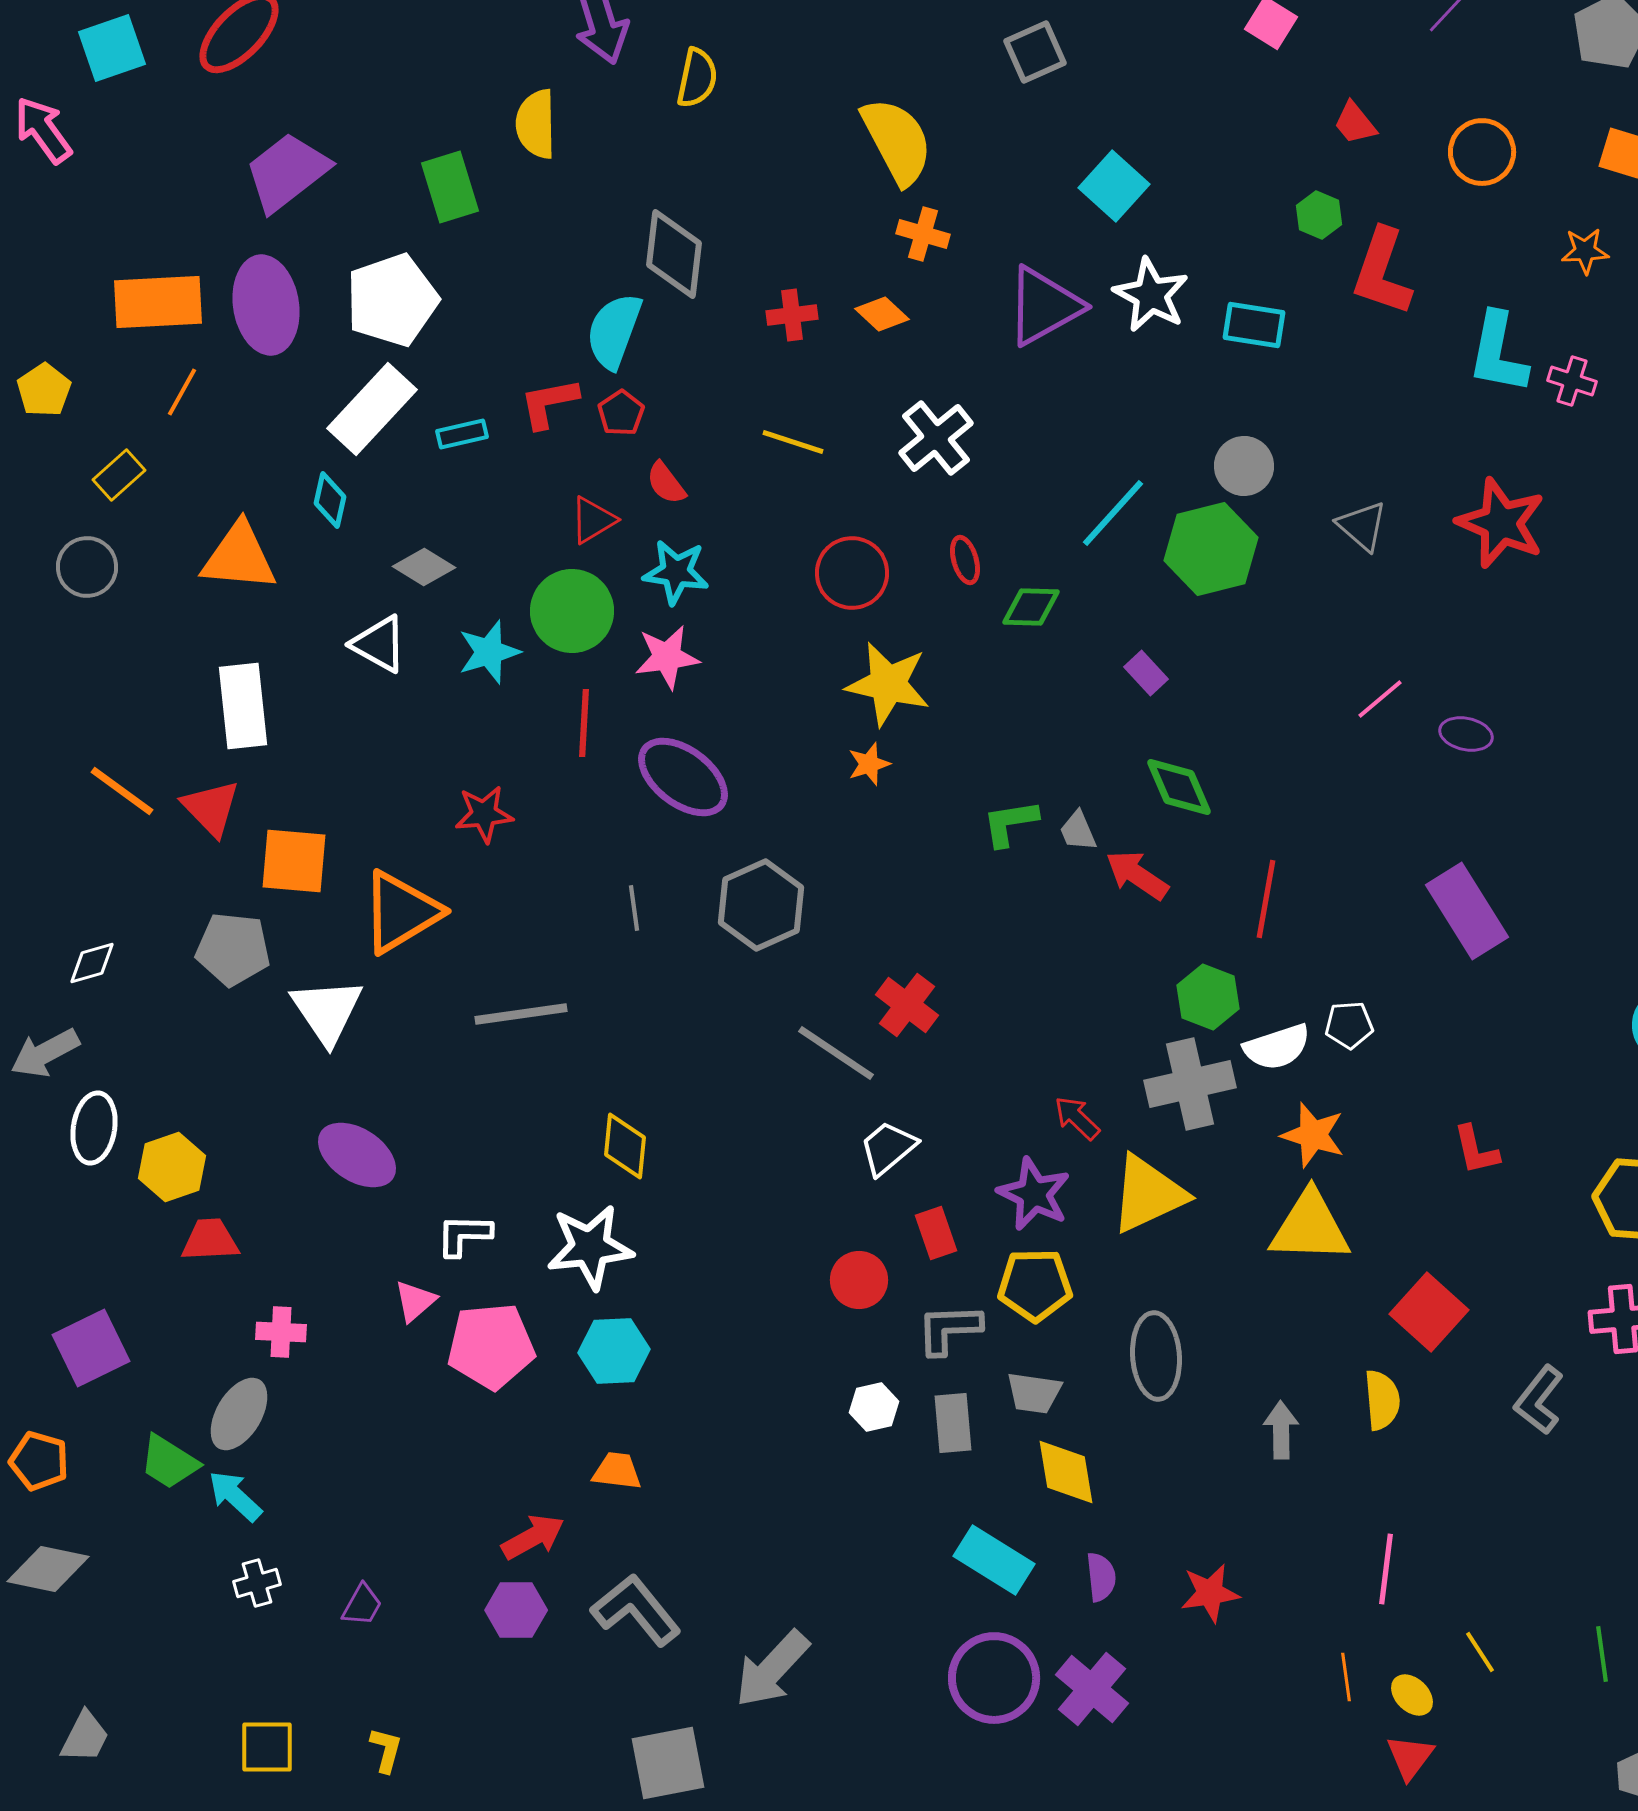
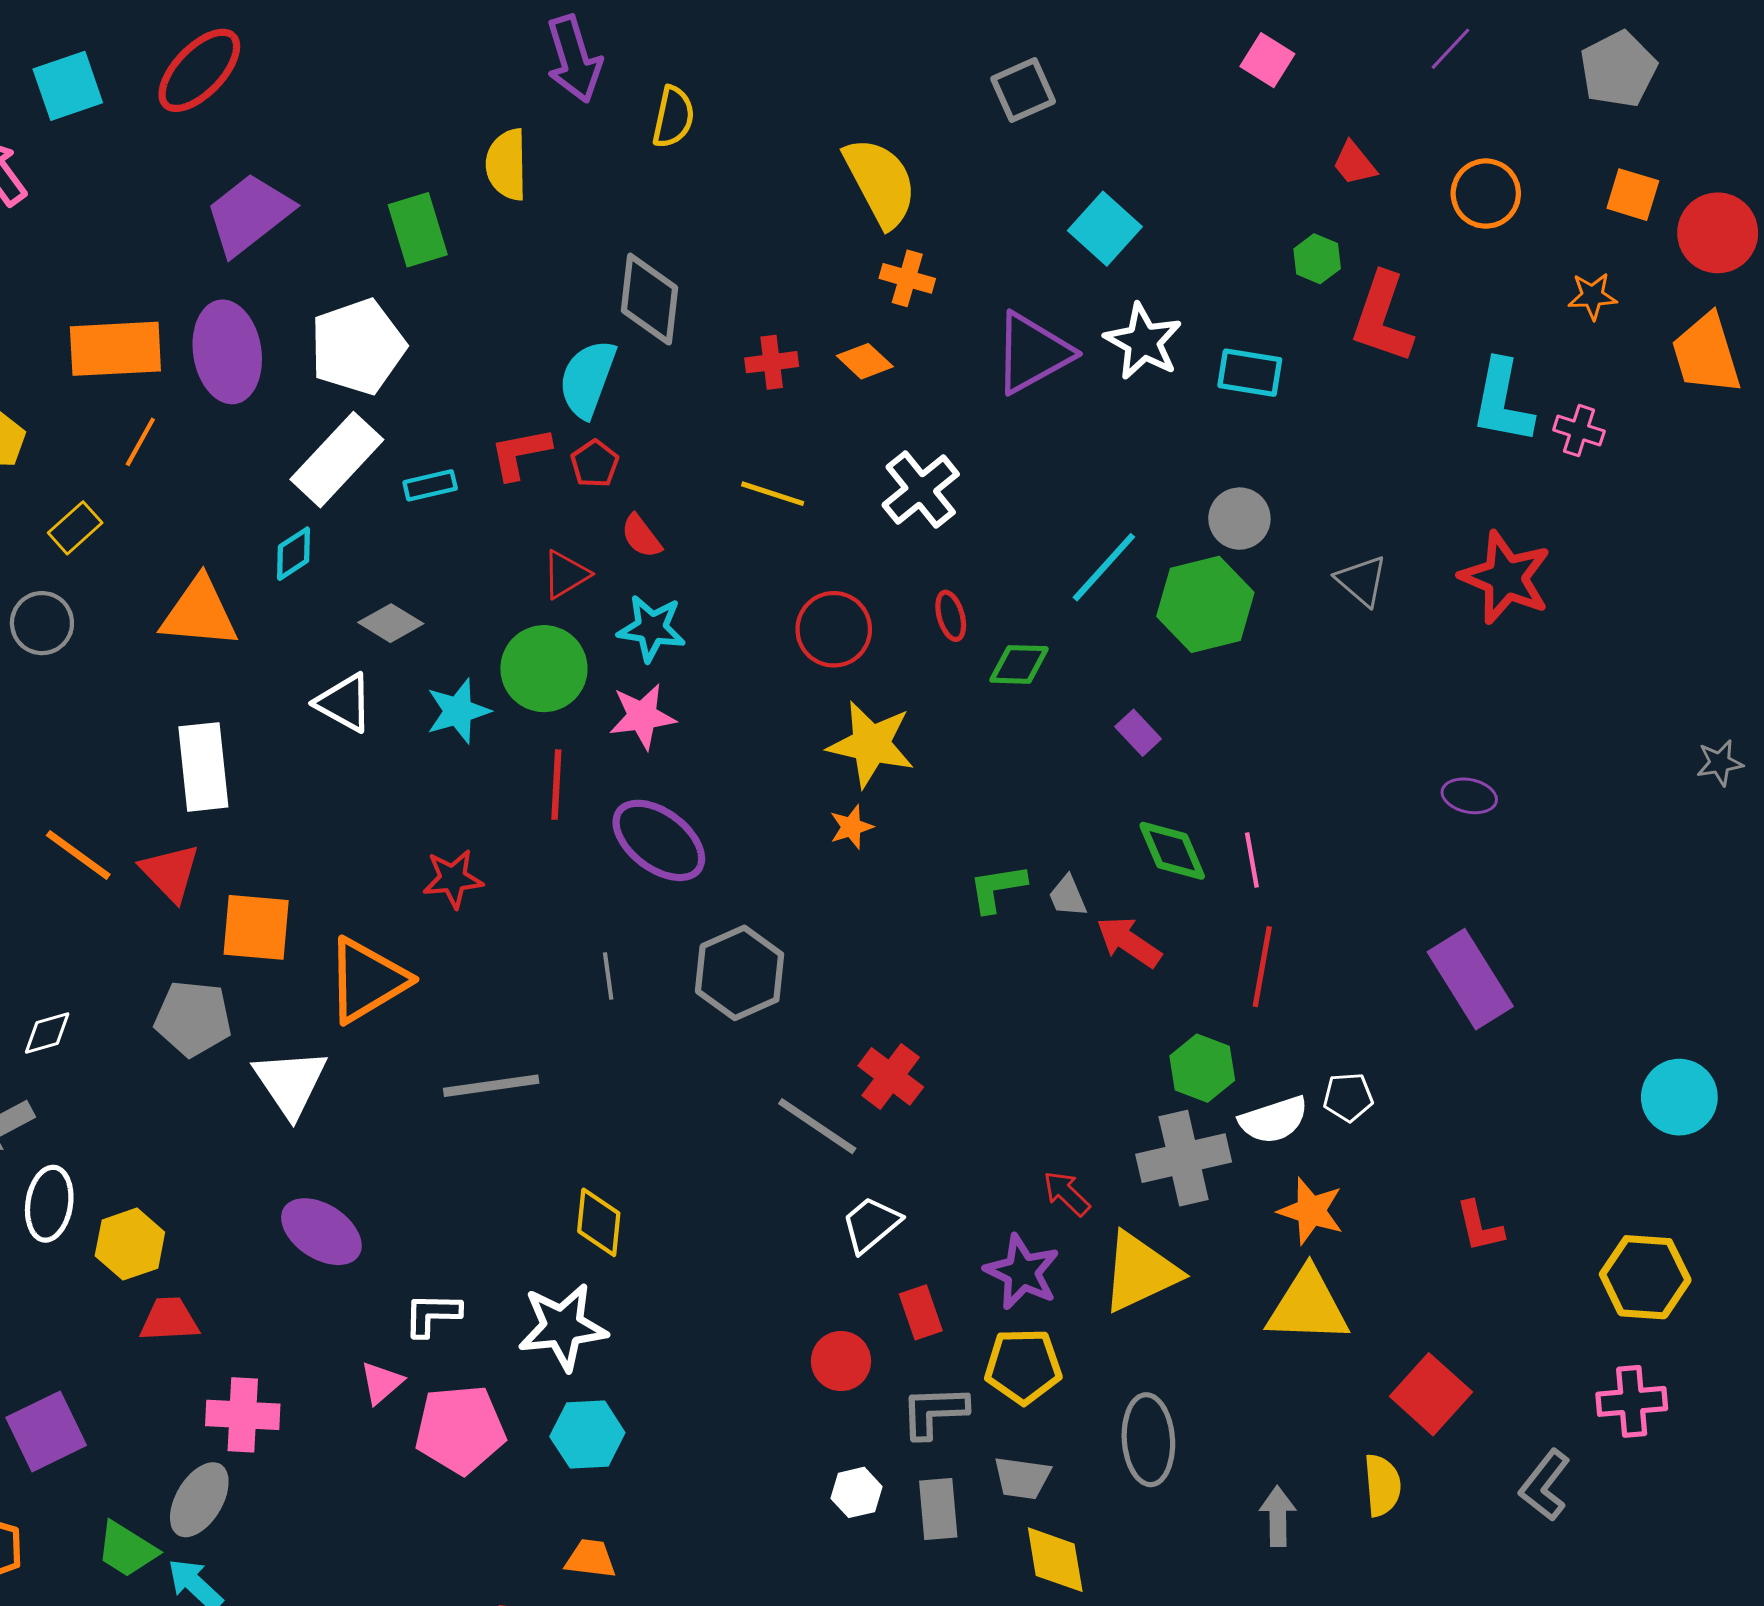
cyan diamond: (330, 500) -> (293, 554), turned 44
pink line: (1380, 699) -> (1252, 860), moved, turned -60
pink cross: (281, 1332) -> (243, 1415), size x1.4

